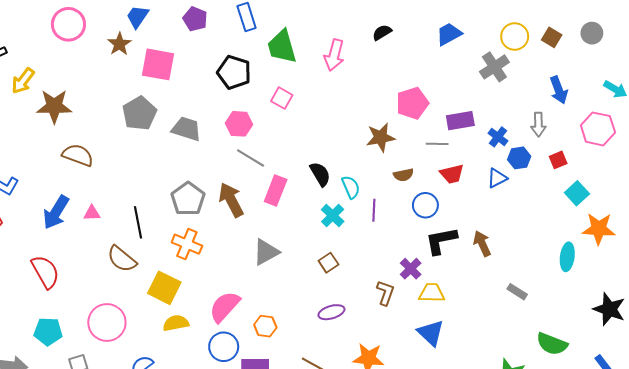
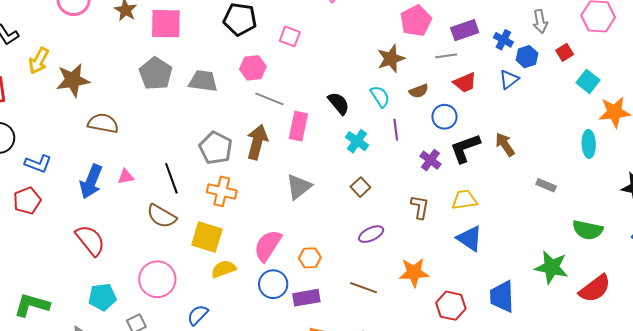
cyan semicircle: (351, 187) -> (380, 96), moved
brown arrow: (231, 200) -> (257, 142), turned 52
purple cross: (411, 269) -> (430, 160), moved

